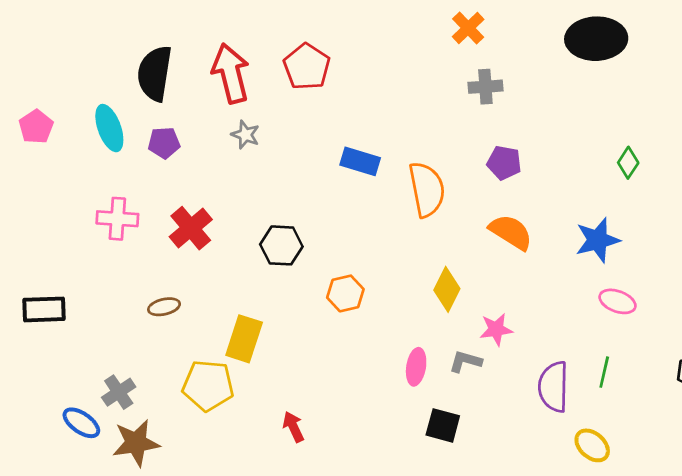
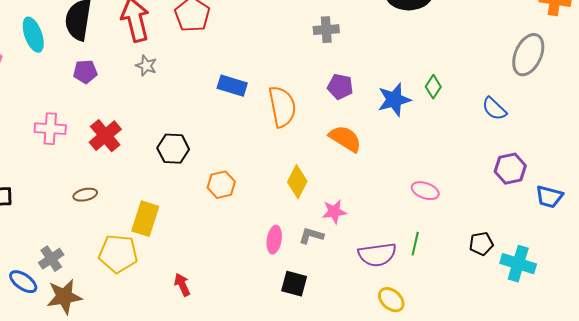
cyan ellipse: (109, 128) -> (33, 35), moved
blue star: (597, 240) -> (394, 100), moved
purple semicircle: (553, 387) -> (377, 255), turned -99
yellow ellipse: (592, 445) -> (391, 300), moved

